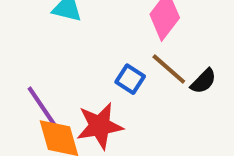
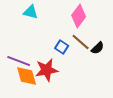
purple line: (43, 108) -> (19, 61), turned -35

